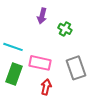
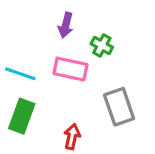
pink rectangle: (40, 63) -> (70, 69), moved

